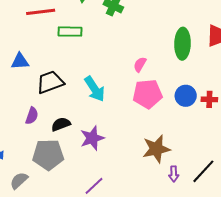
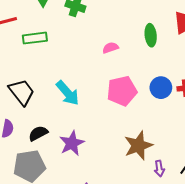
green ellipse: (182, 44) -> (151, 35), size x0.7
pink semicircle: (140, 64) -> (110, 48), moved, turned 49
black trapezoid: (50, 82) -> (22, 92), turned 80

